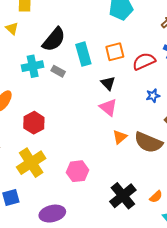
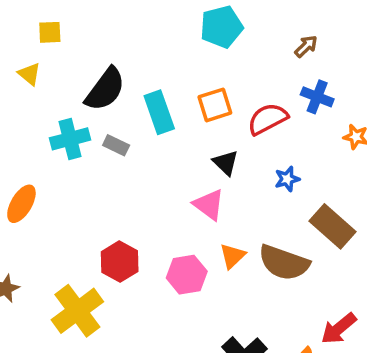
black triangle: (108, 83) -> (226, 163), moved
red hexagon: (34, 123) -> (120, 262), moved
pink hexagon: (77, 171) -> (187, 275), moved

